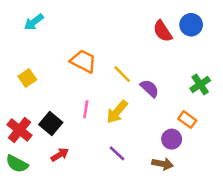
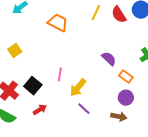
orange trapezoid: (83, 61) -> (58, 23), moved
yellow line: (122, 74) -> (96, 13), moved, turned 70
yellow arrow: (117, 112) -> (78, 88), moved
orange rectangle: (187, 120) -> (126, 77), moved

